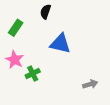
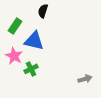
blue triangle: (60, 44) -> (34, 41), moved

